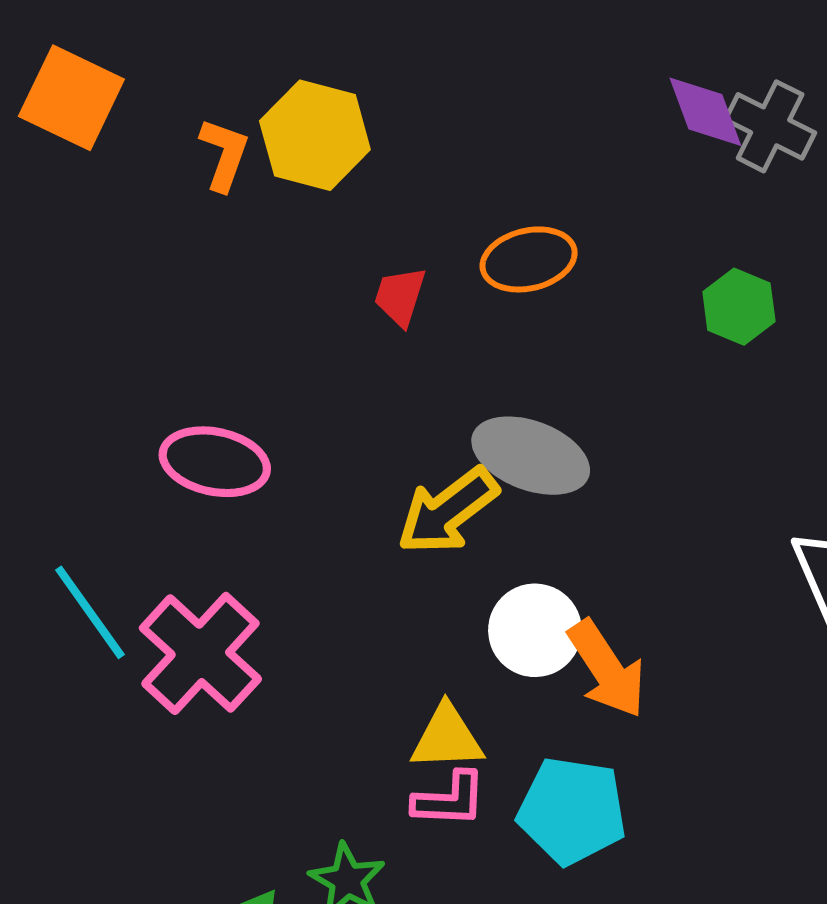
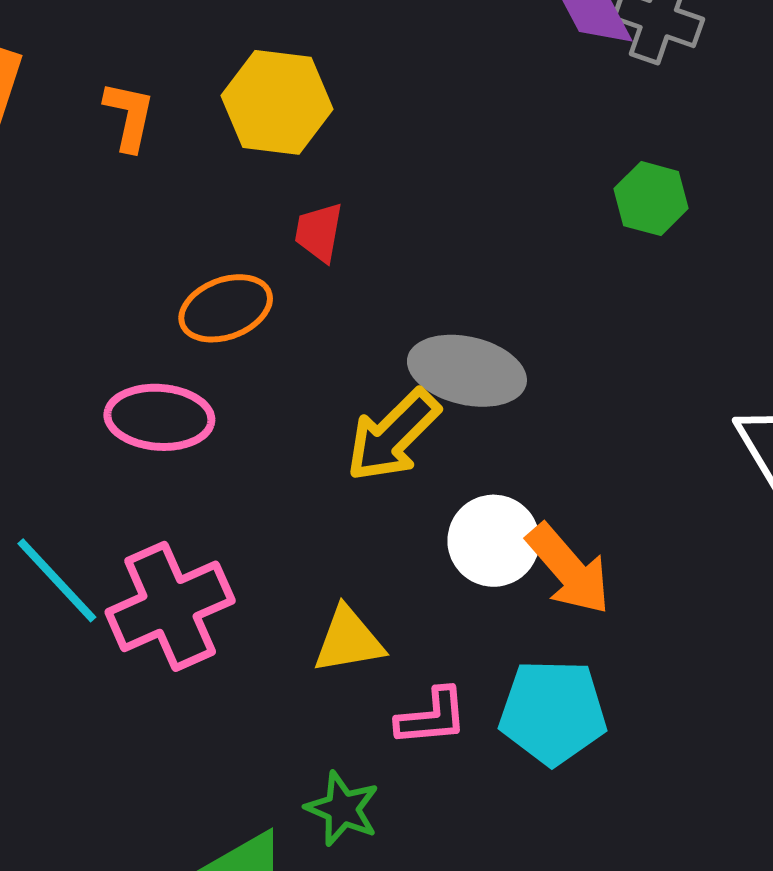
yellow hexagon: (315, 135) -> (277, 102), moved
orange ellipse: (529, 259) -> (226, 308), moved
pink cross: (200, 653) -> (170, 606), turned 31
yellow triangle: (447, 738) -> (348, 640), moved

